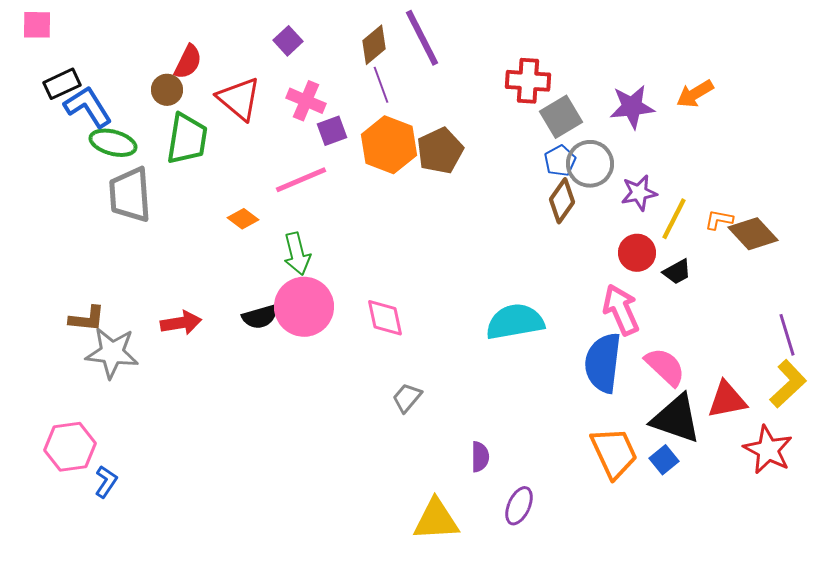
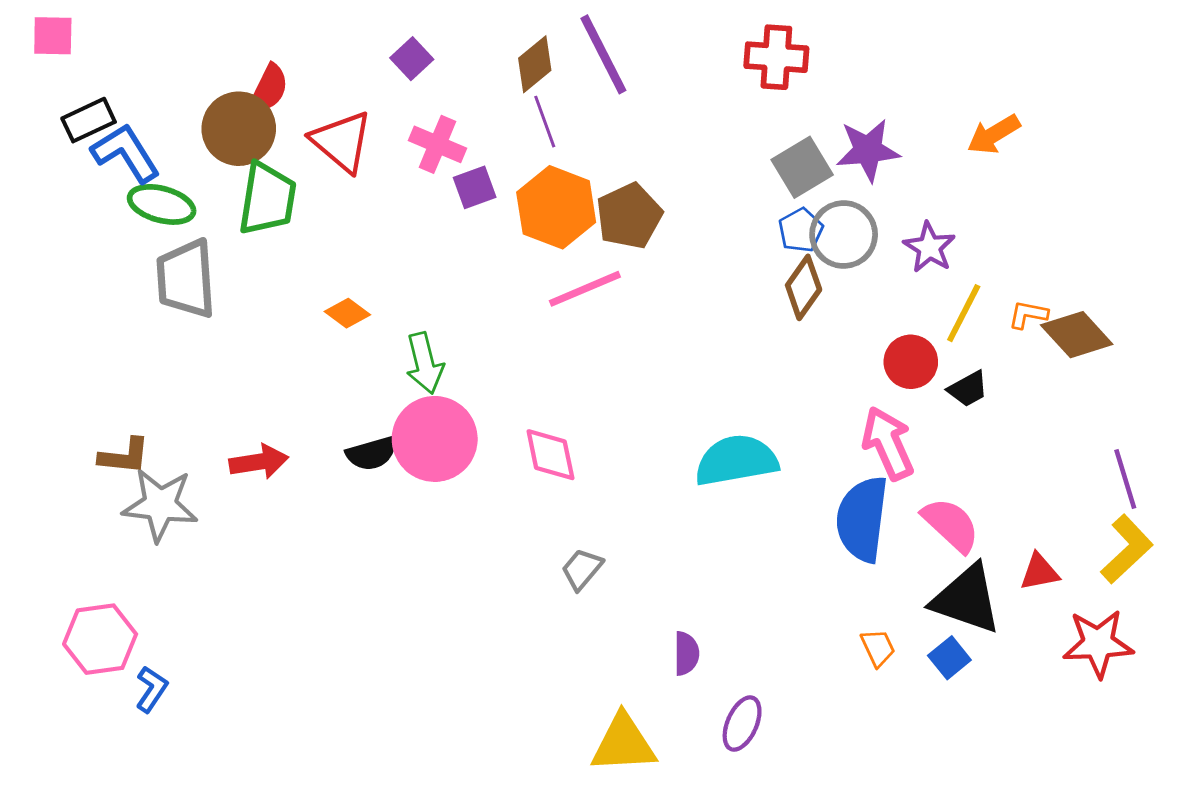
red cross: (528, 81) -> (776, 57), moved
brown circle: (167, 90) -> (239, 129), size x1.6
purple star: (632, 107) -> (868, 150), moved
pink line: (301, 180) -> (585, 289), moved
purple star: (639, 193) -> (929, 247), moved, turned -30
red triangle: (727, 400) -> (1039, 572), size x0.7
red star: (768, 450) -> (1098, 643), turned -30
orange trapezoid: (614, 453) -> (878, 648), size x0.5

